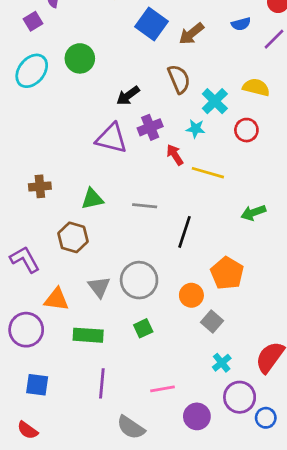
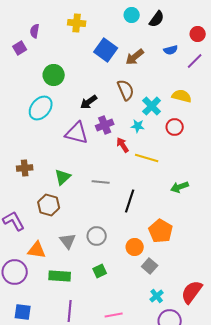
cyan ellipse: (32, 71) -> (41, 108), moved
green triangle: (92, 199) -> (63, 177), turned -30
gray circle: (139, 280) -> (97, 236), size x0.7

